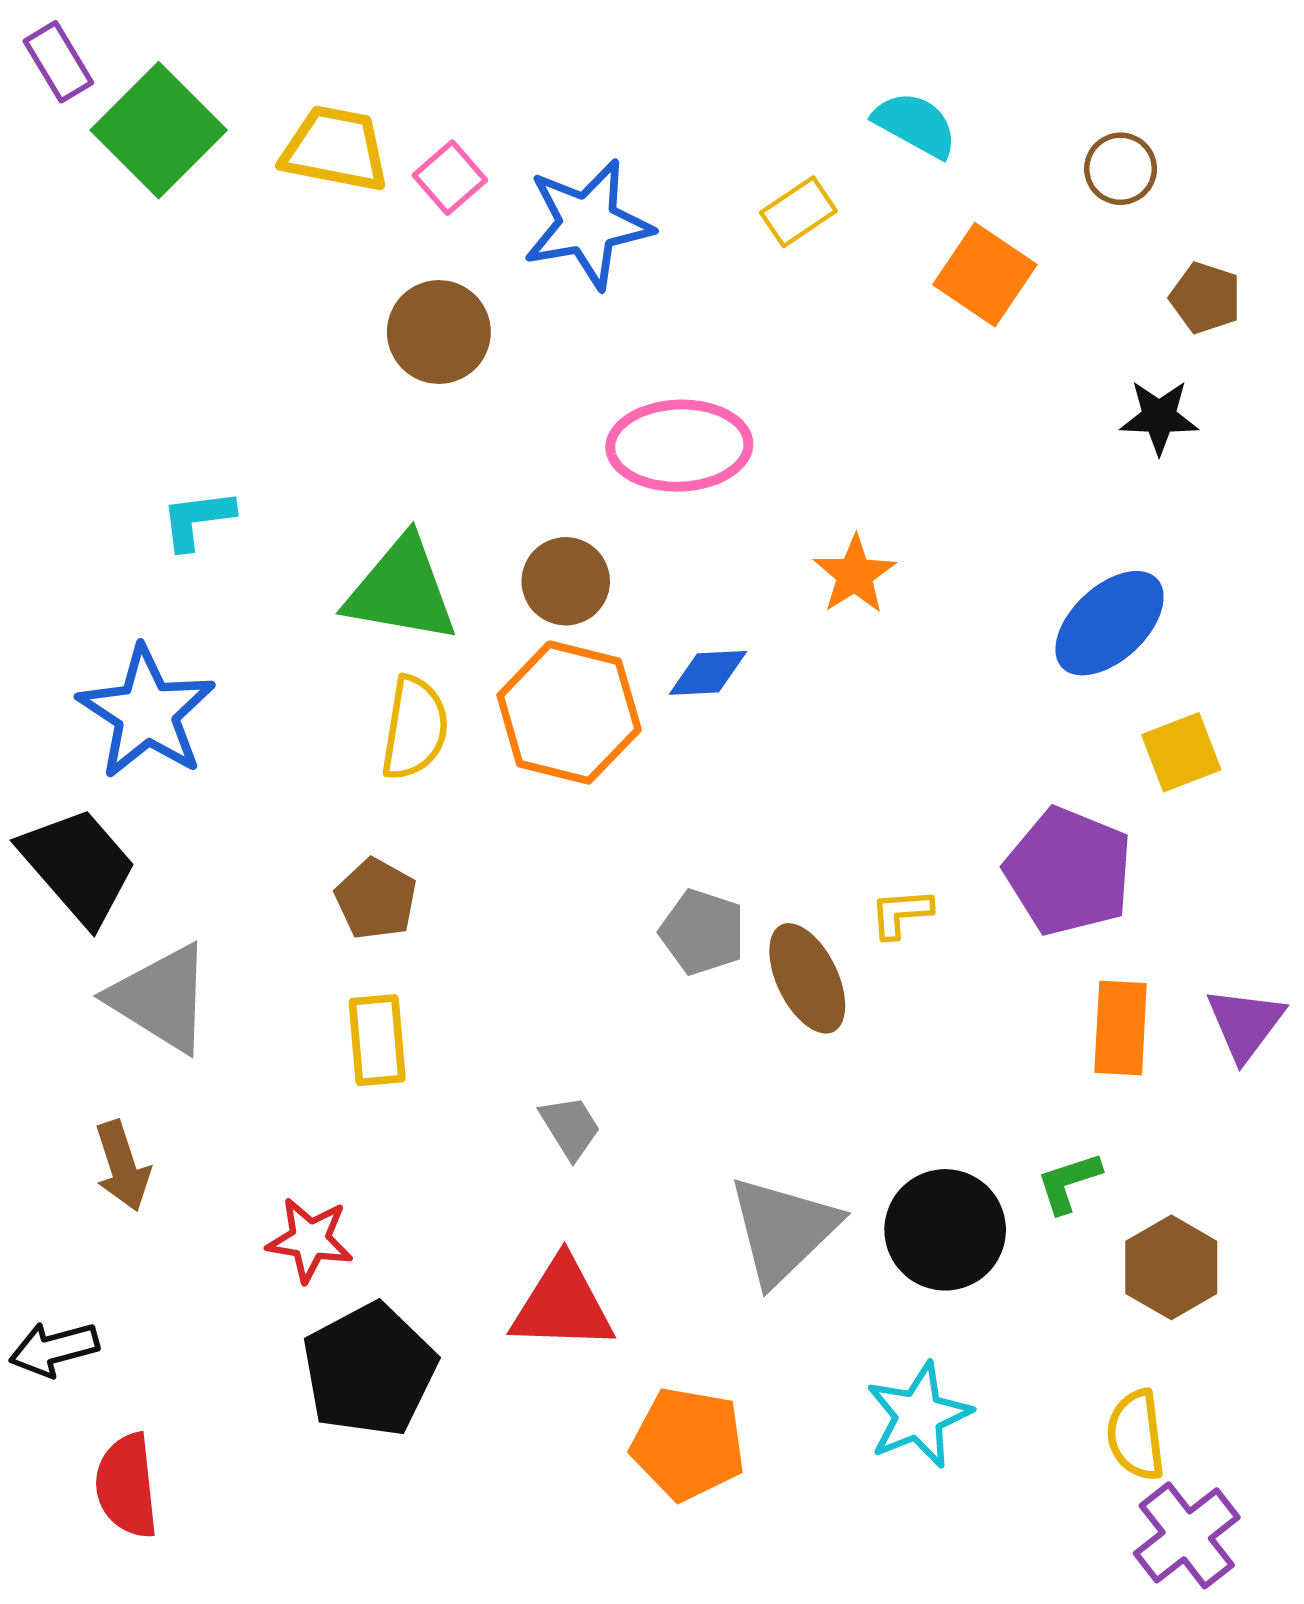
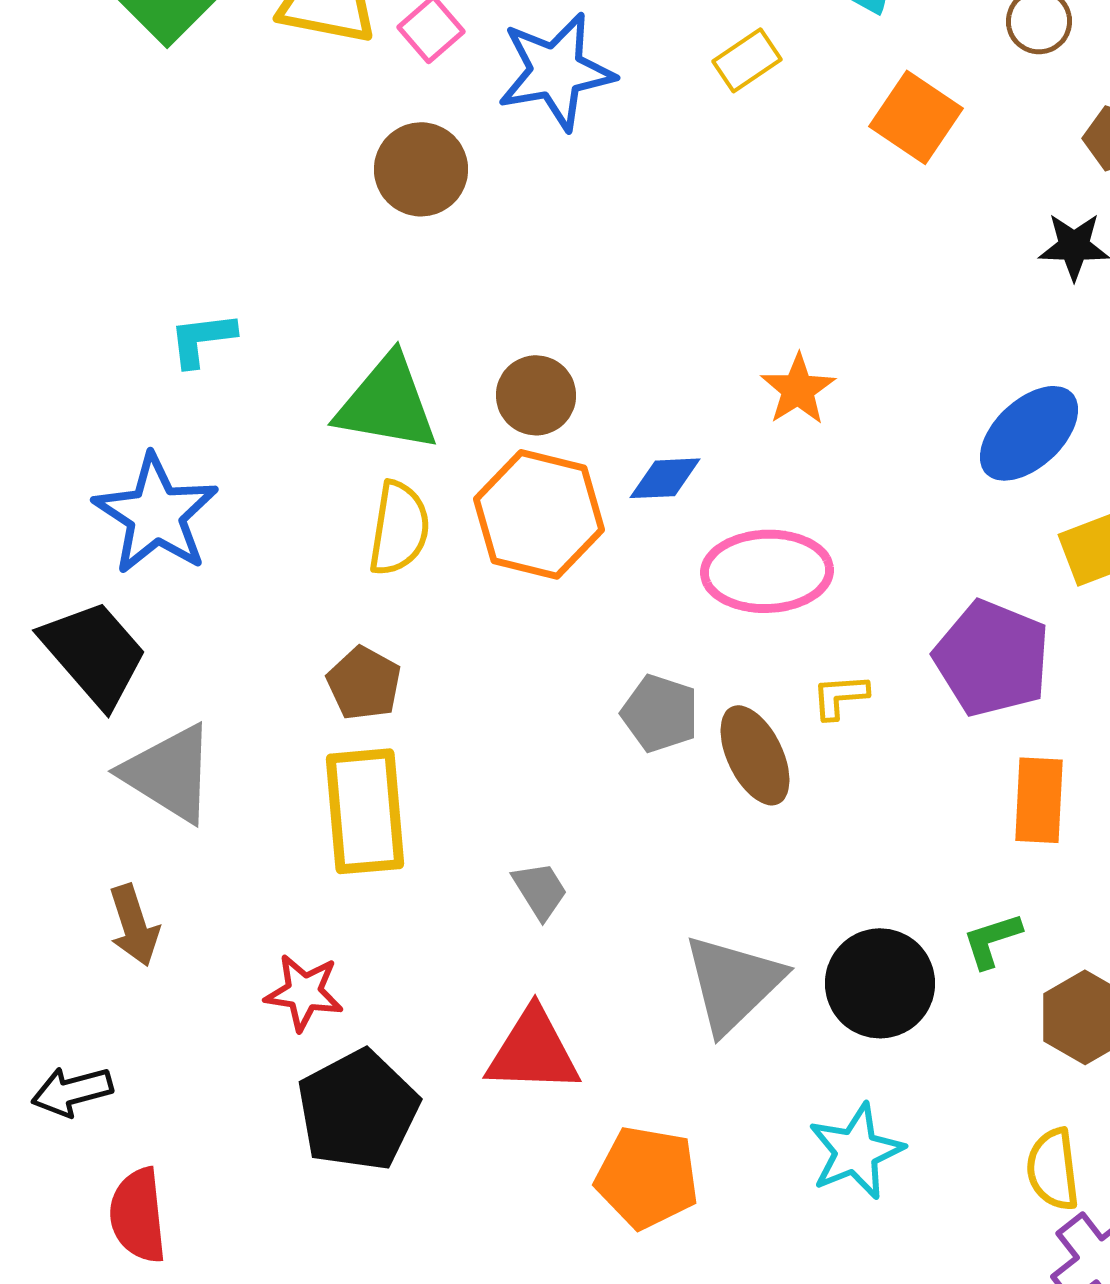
pink ellipse: (679, 446) -> (767, 571), moved
yellow rectangle: (377, 1040) -> (365, 811), size x1.5

